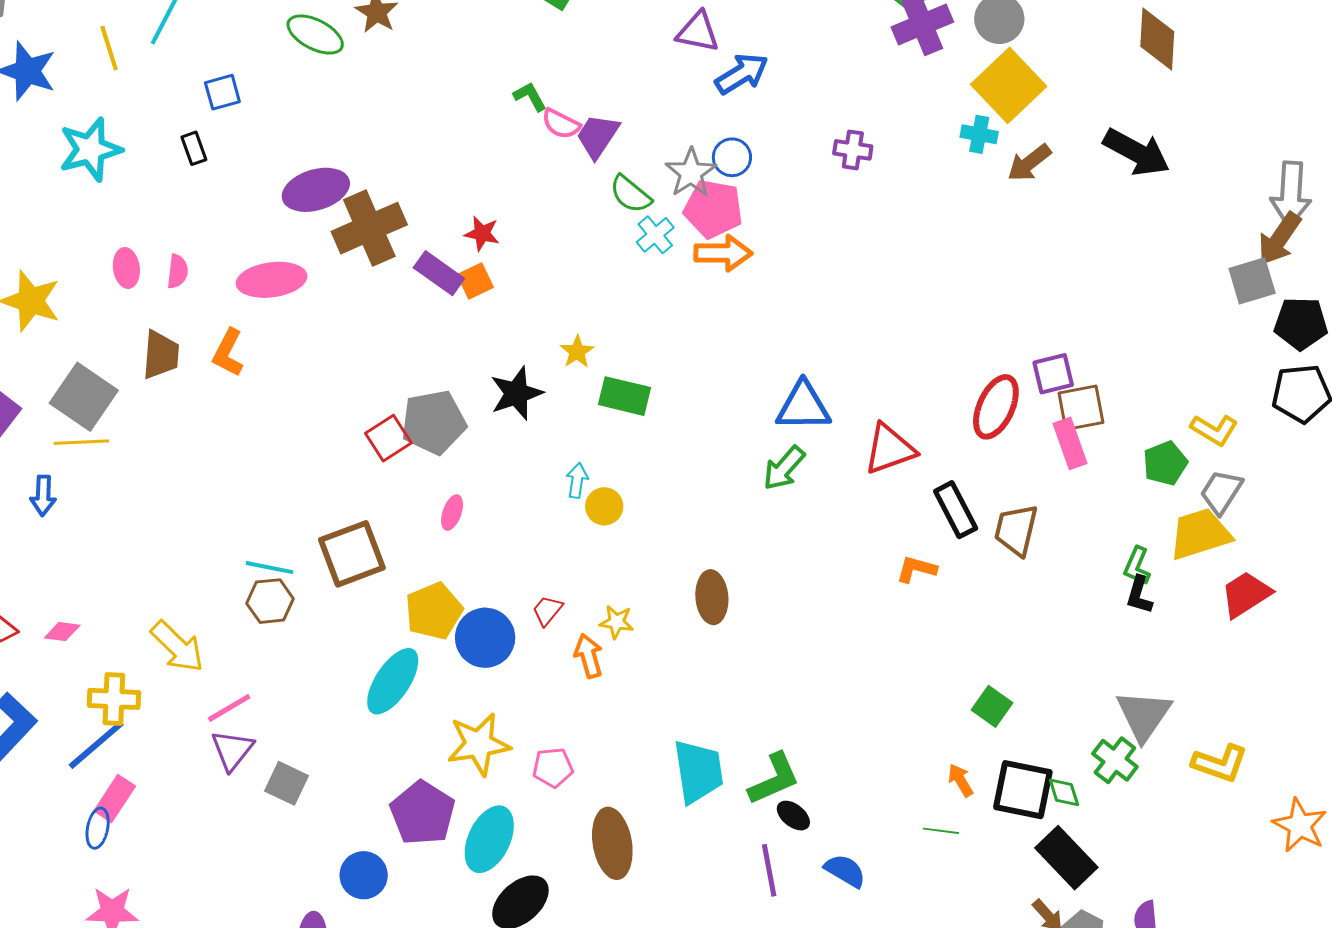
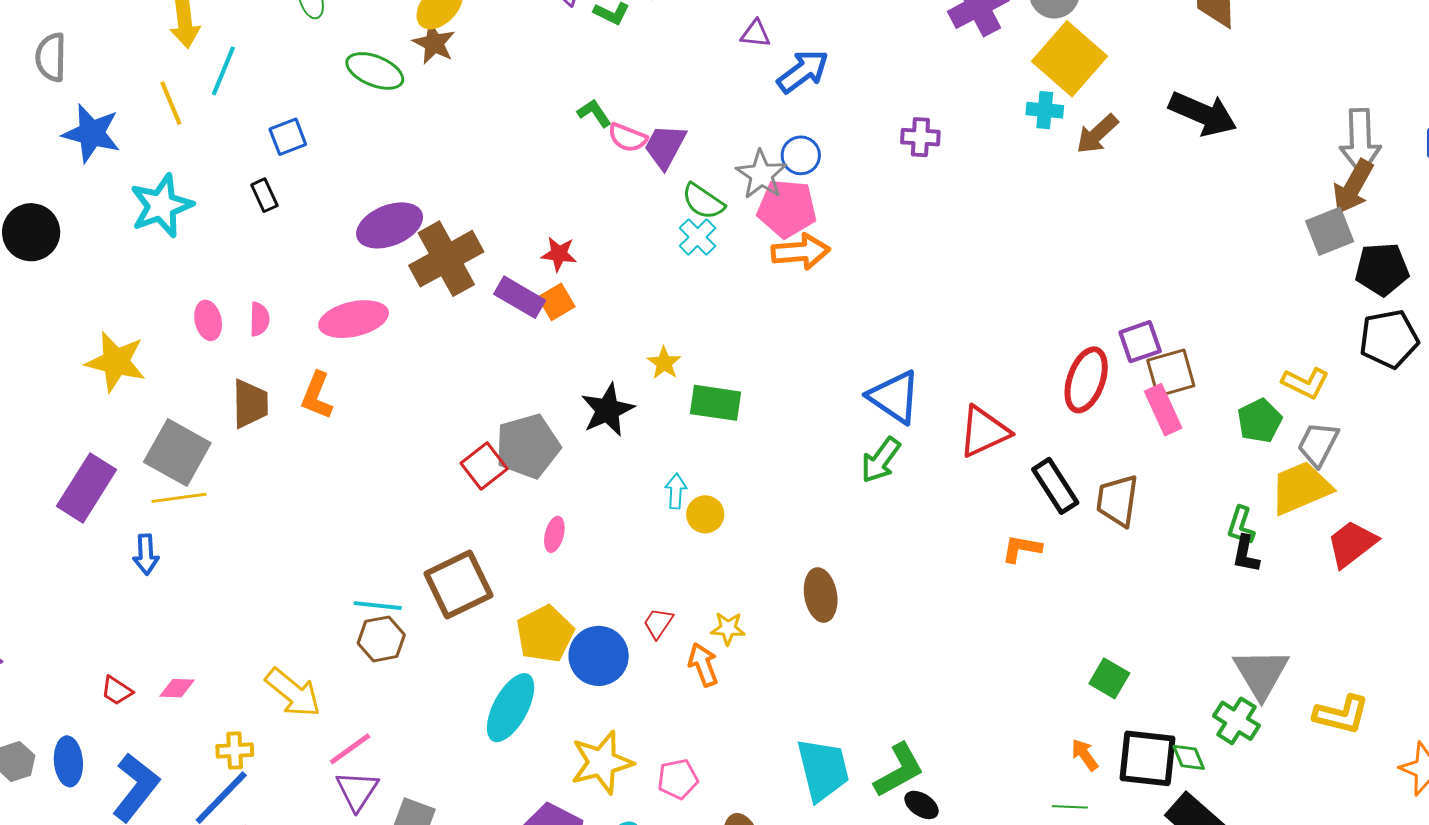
purple triangle: (698, 32) -> (756, 34), size x0.7
cyan cross: (655, 235) -> (698, 237), moved
blue triangle: (803, 406) -> (894, 397), turned 40
yellow cross: (114, 699) -> (235, 751), size x0.7

